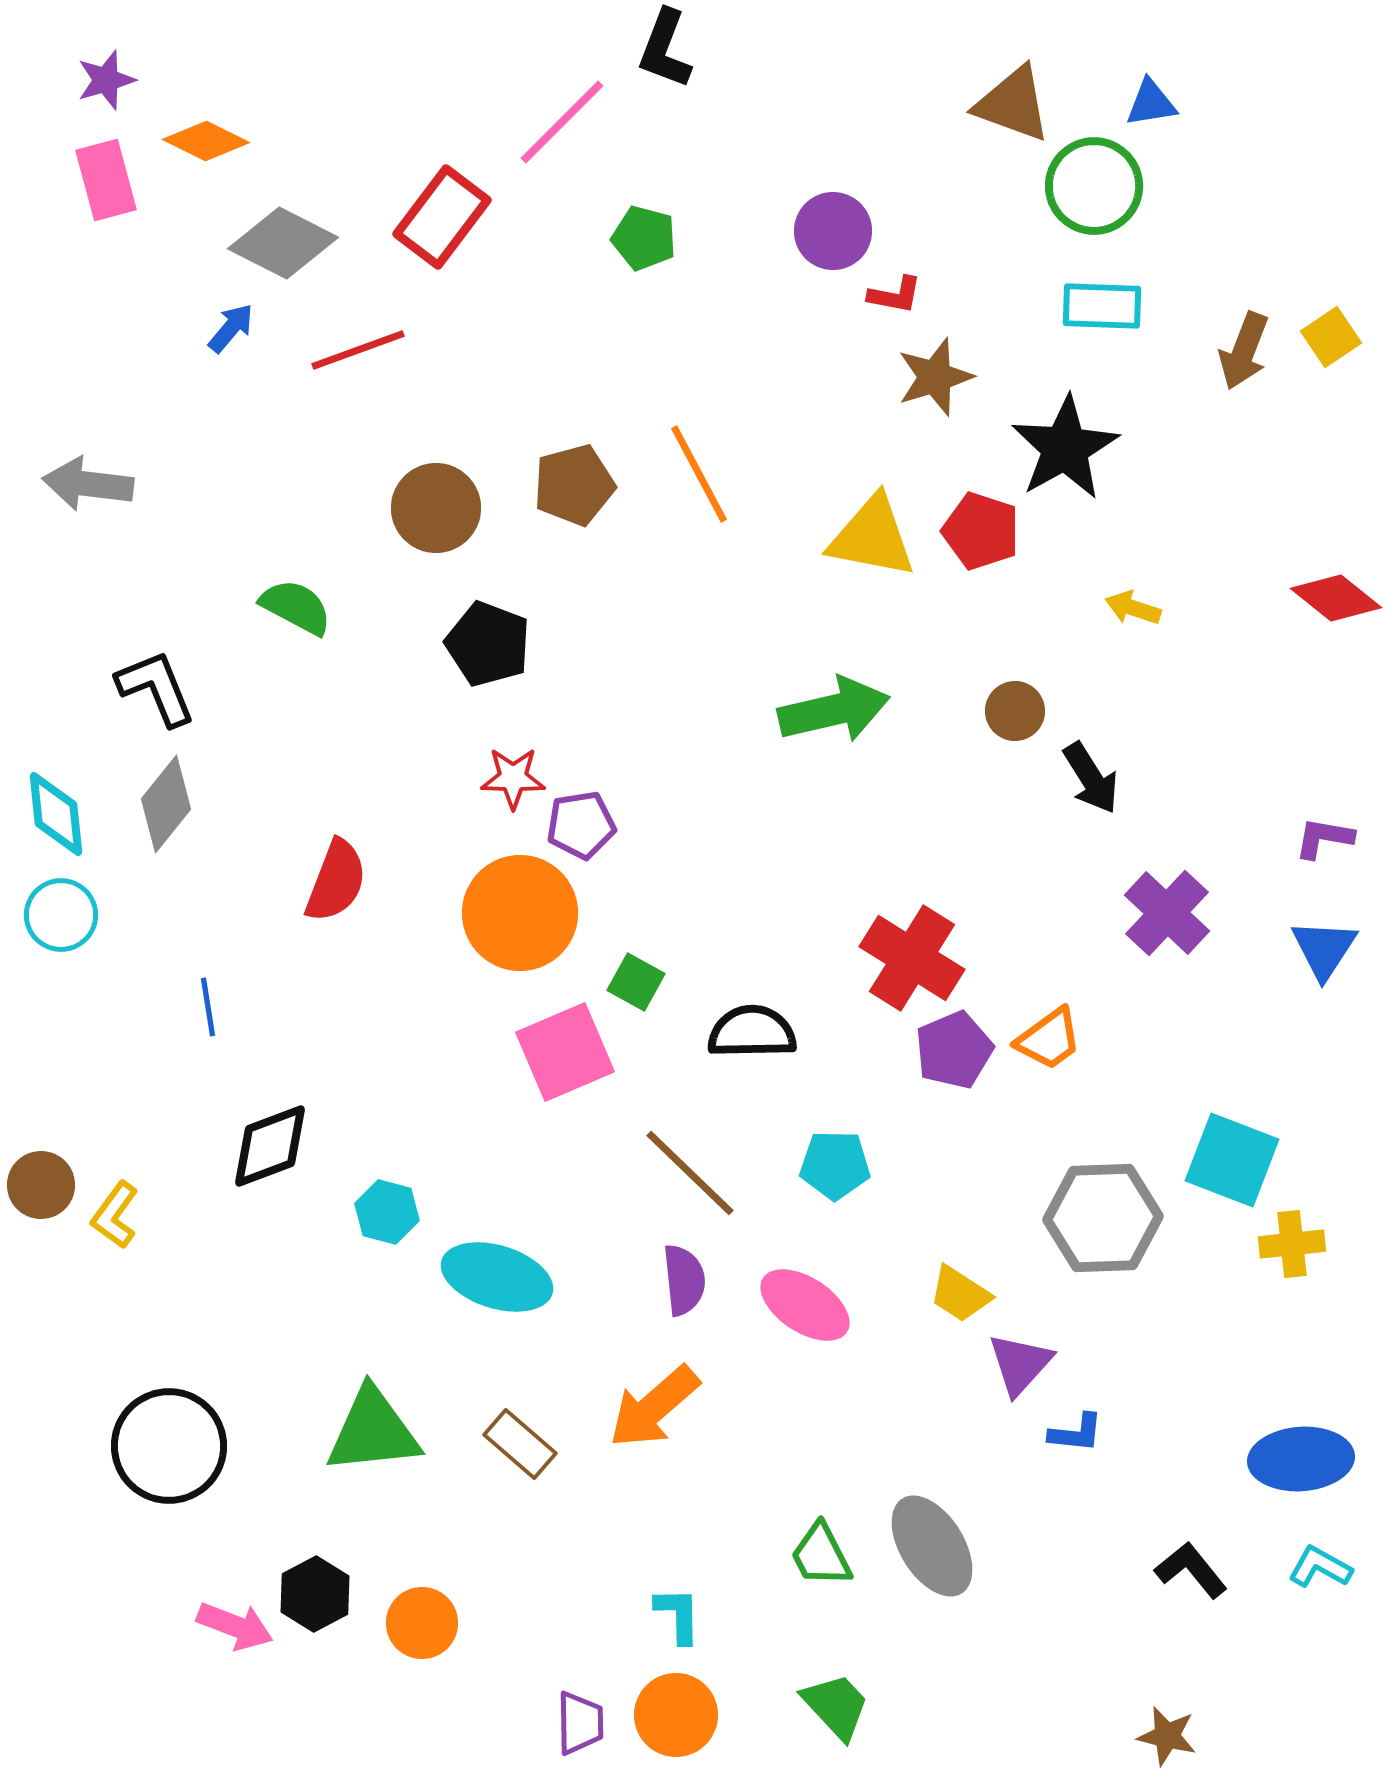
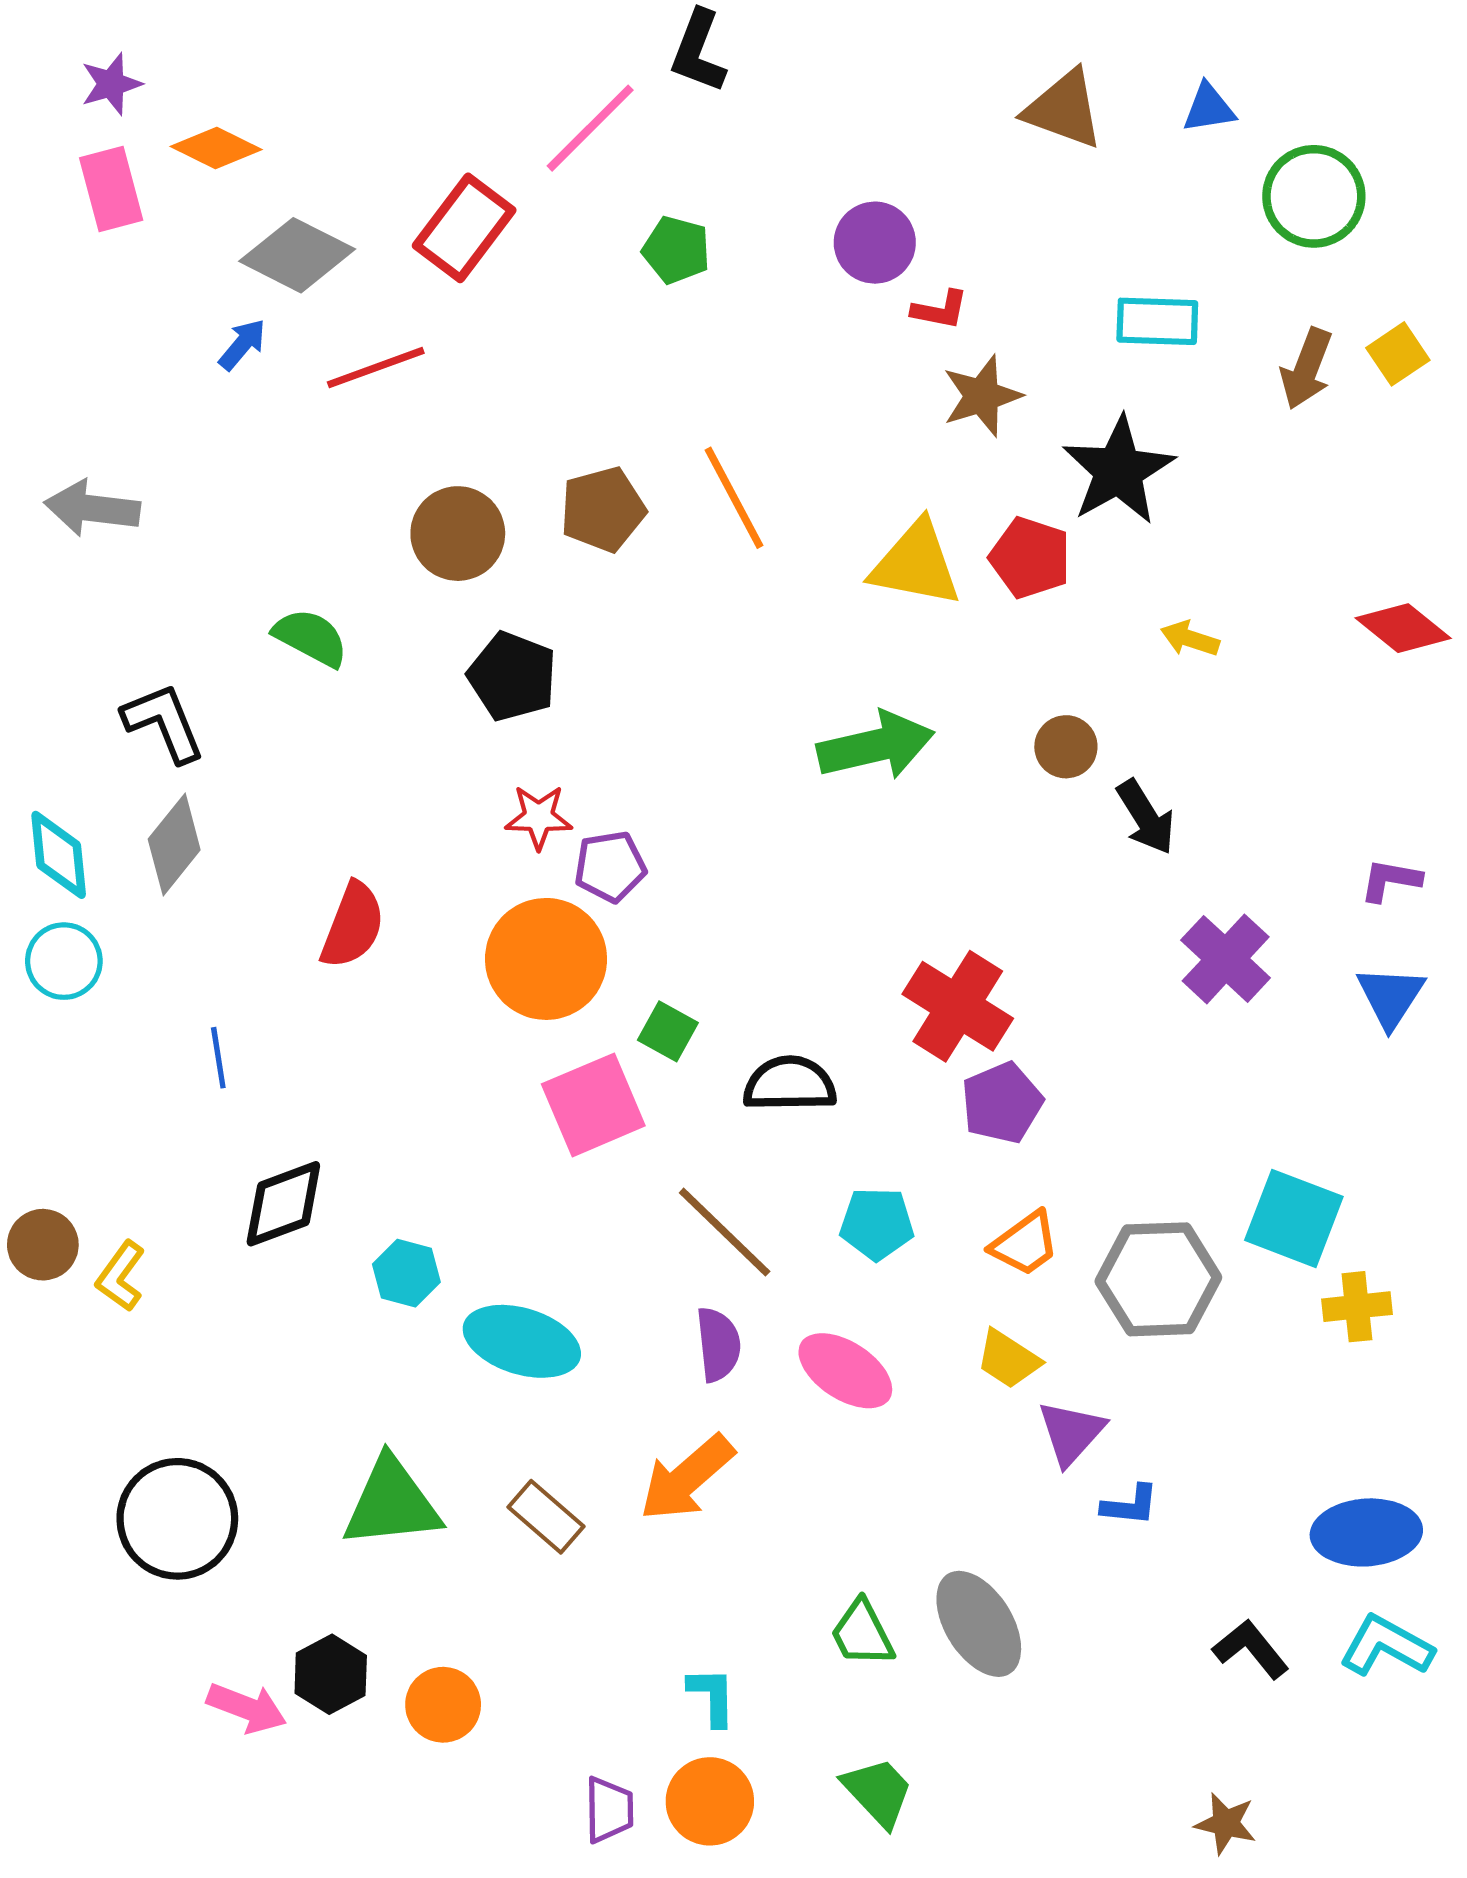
green circle: (1094, 186) -> (1314, 196), moved
orange trapezoid: (1049, 1039) -> (1025, 1244), moved
cyan L-shape: (1320, 1567) -> (1386, 1646), size x1.4

